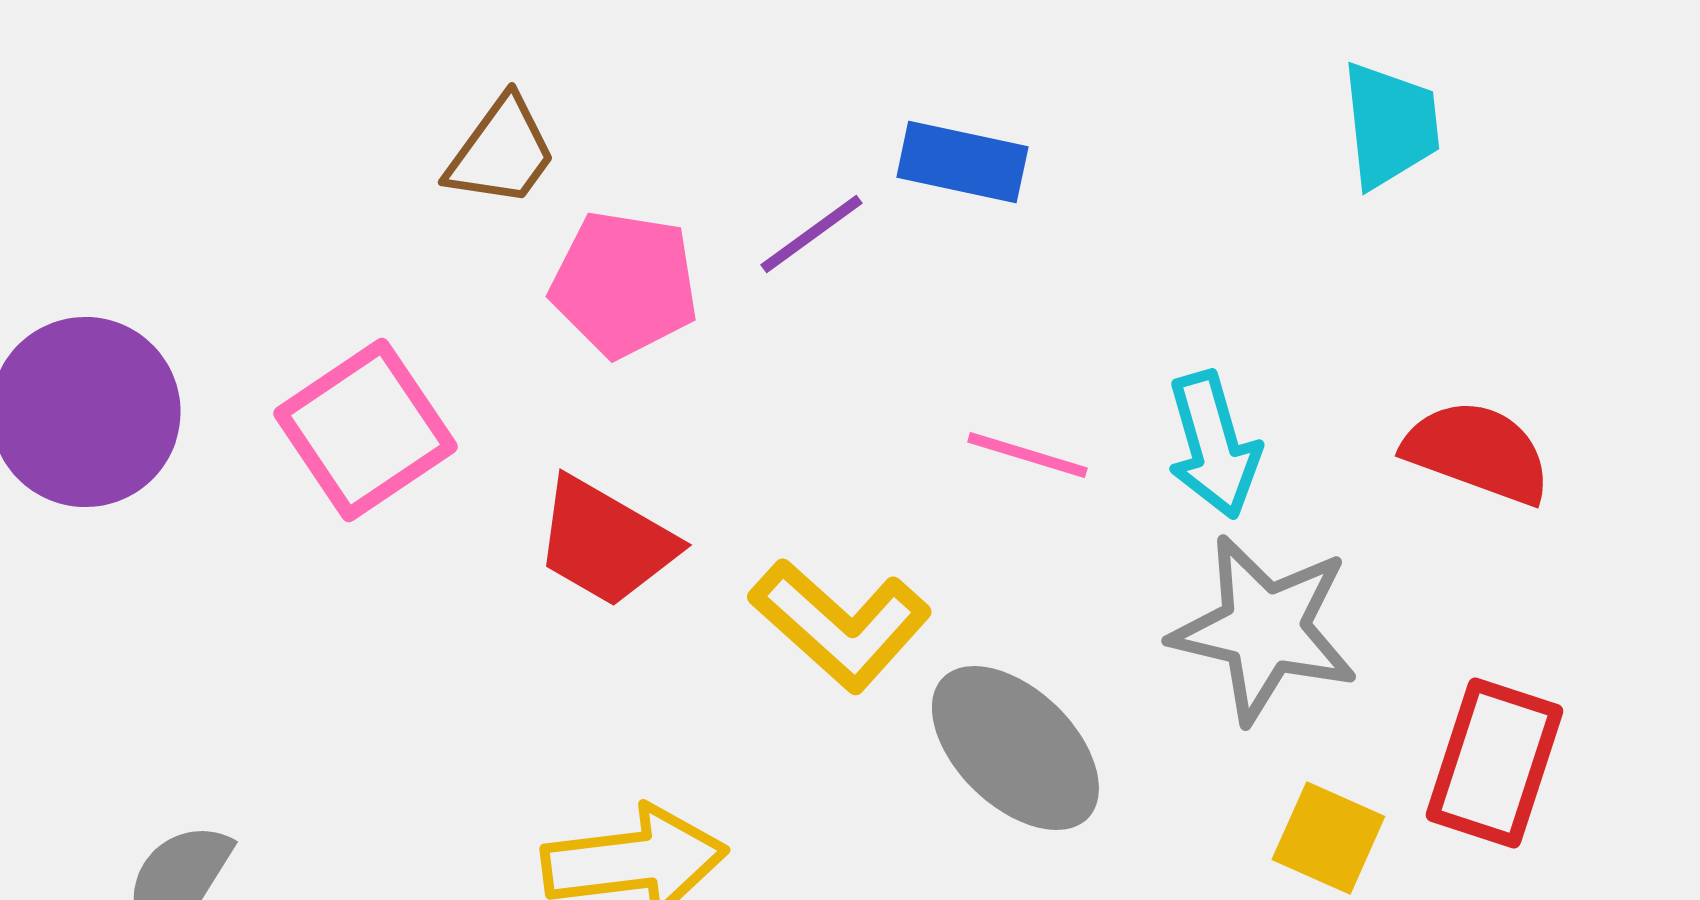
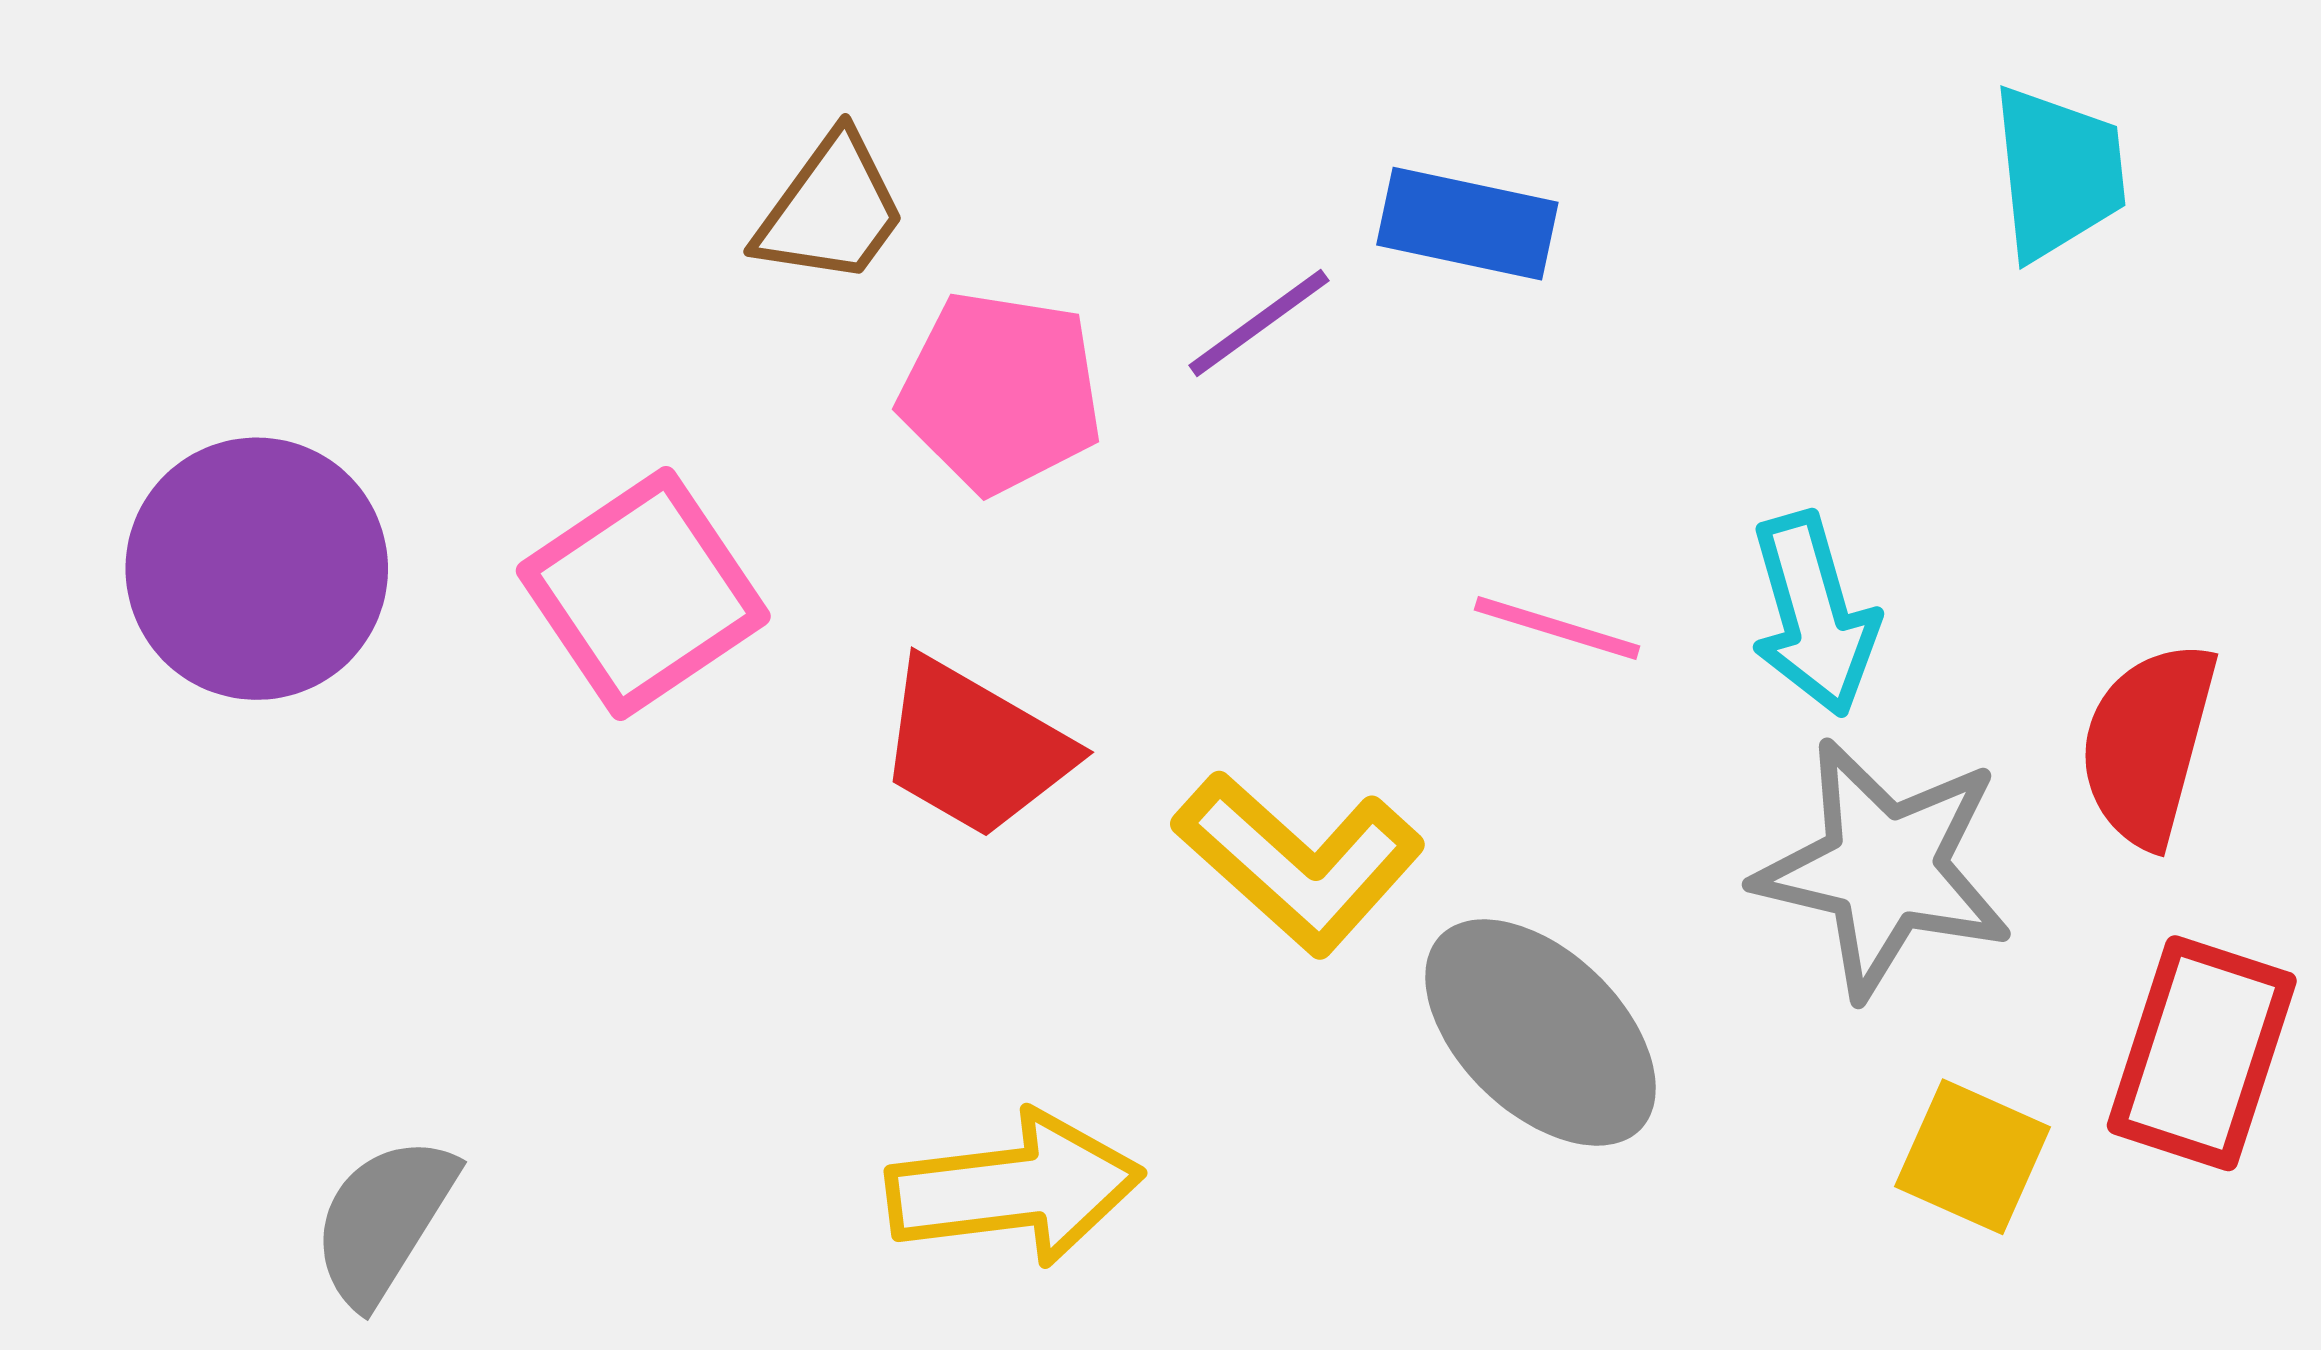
red semicircle: (1477, 452) -> (2148, 744), moved, turned -95

